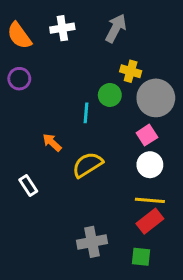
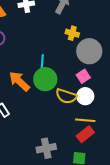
green circle: (110, 95) -> (45, 79), moved, size x1.5
orange arrow: (52, 142) -> (19, 81), size x1.6
yellow semicircle: (88, 165) -> (66, 96), moved, turned -130

